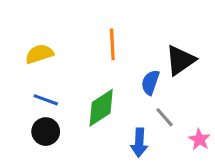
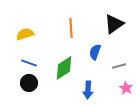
black triangle: (180, 60) -> (114, 24), moved
gray line: (165, 117) -> (119, 66), moved, turned -64

